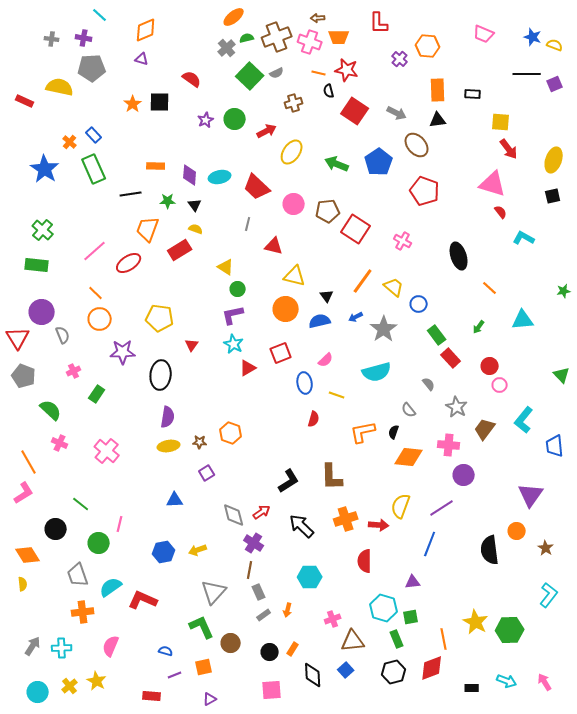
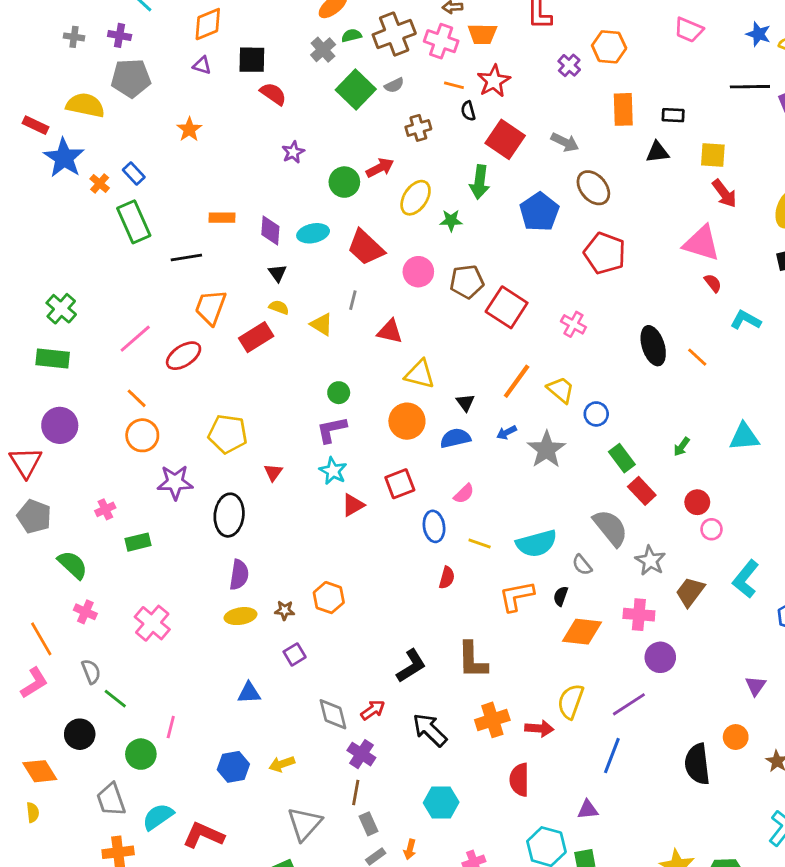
red star: (347, 70) -> (494, 81), turned 30
black square: (160, 102) -> (252, 60), moved
green circle: (235, 119) -> (344, 182), moved
black triangle: (438, 120) -> (657, 152), moved
green arrow: (337, 164) -> (480, 182), moved, turned -105
blue star: (45, 169) -> (64, 158), moved
green star: (168, 201) -> (451, 220), moved
yellow triangle: (226, 267) -> (322, 324), moved
orange line: (490, 288) -> (697, 357), moved
gray semicircle: (63, 335) -> (91, 672), moved
cyan semicircle: (377, 372) -> (536, 543), moved
gray semicircle: (429, 384) -> (610, 528), size x2.0
green rectangle: (97, 394) -> (138, 542), turned 42
purple triangle: (531, 495) -> (756, 686), size x0.6

